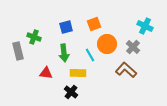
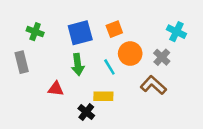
blue square: (66, 27) -> (80, 33), size x1.5
green cross: (34, 37) -> (35, 32), moved
yellow rectangle: (78, 73) -> (103, 96), moved

